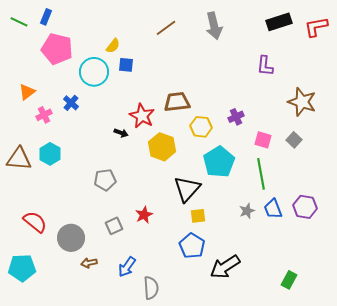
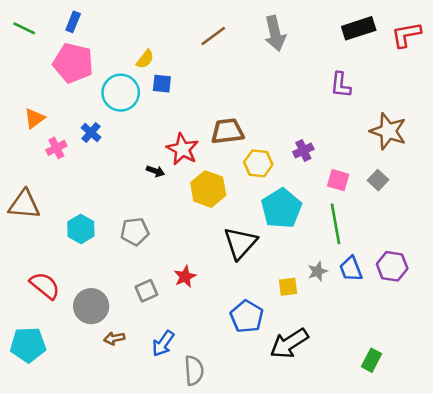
blue rectangle: (46, 17) -> (73, 22), moved
cyan hexagon: (50, 154) -> (81, 229), moved
yellow square: (198, 216) -> (288, 287), moved

